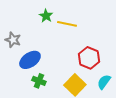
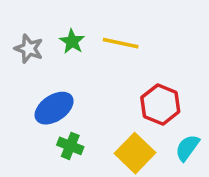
green star: (46, 16) -> (72, 41), moved
gray star: (13, 40) -> (29, 49), moved

